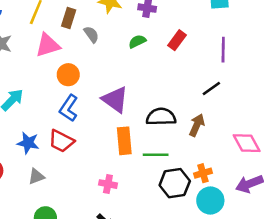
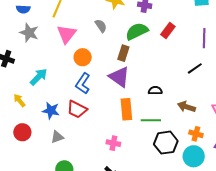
brown rectangle: (69, 18) -> (123, 53), moved
green semicircle: (137, 41) -> (137, 31), size x1.6
pink triangle: (48, 45) -> (67, 34), turned -35
black semicircle: (161, 117) -> (155, 91), size x0.6
brown arrow: (197, 125) -> (186, 107), moved, turned -96
orange cross: (203, 173) -> (196, 134), moved, turned 32

